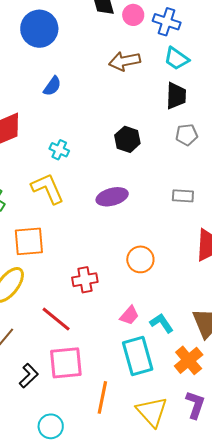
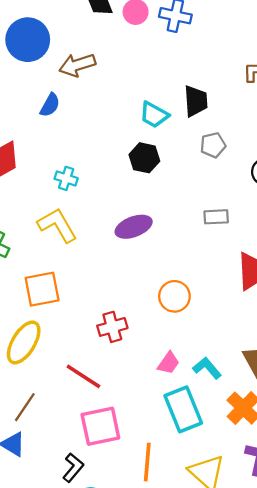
cyan trapezoid: (176, 59) -> (154, 115), moved
brown arrow: (125, 61) -> (77, 65), moved
black L-shape: (29, 376) -> (73, 468), moved

